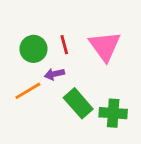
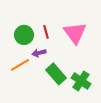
green cross: (113, 113) -> (81, 81), turned 30

